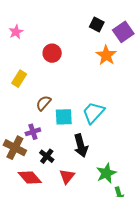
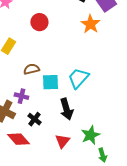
brown semicircle: (44, 103) -> (31, 69), turned 35
purple cross: (33, 132) -> (21, 96), turned 32
red triangle: (67, 176) -> (62, 141), moved

